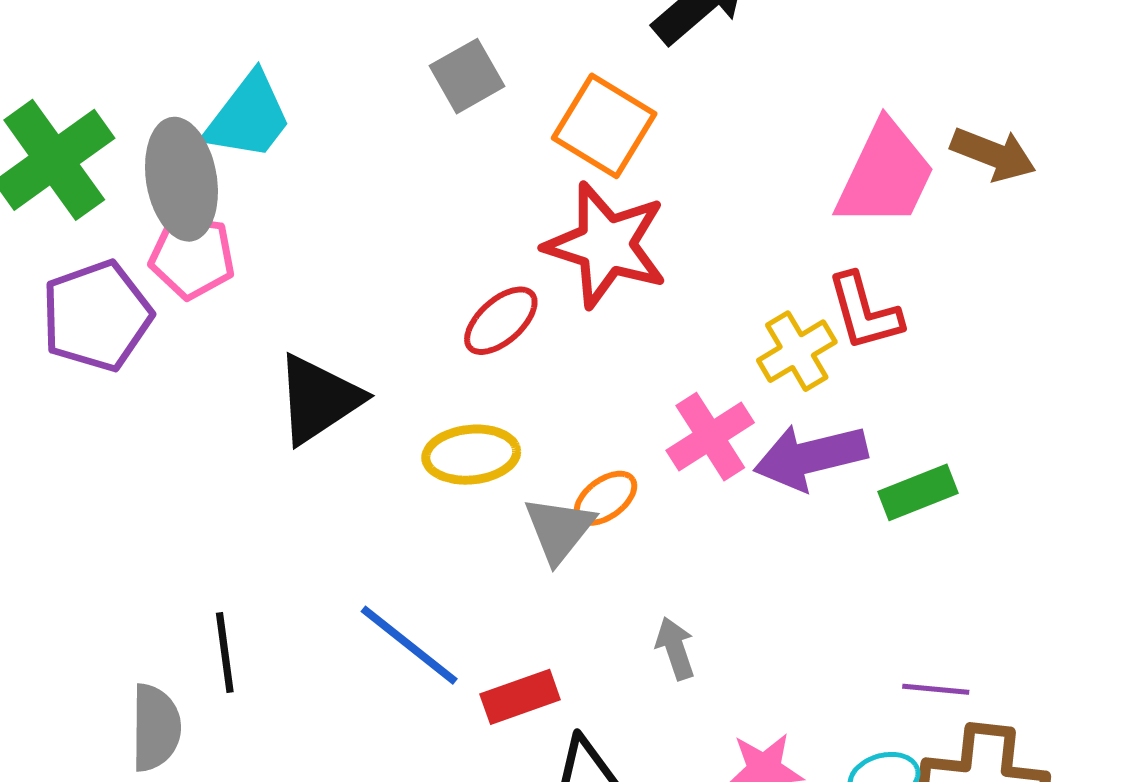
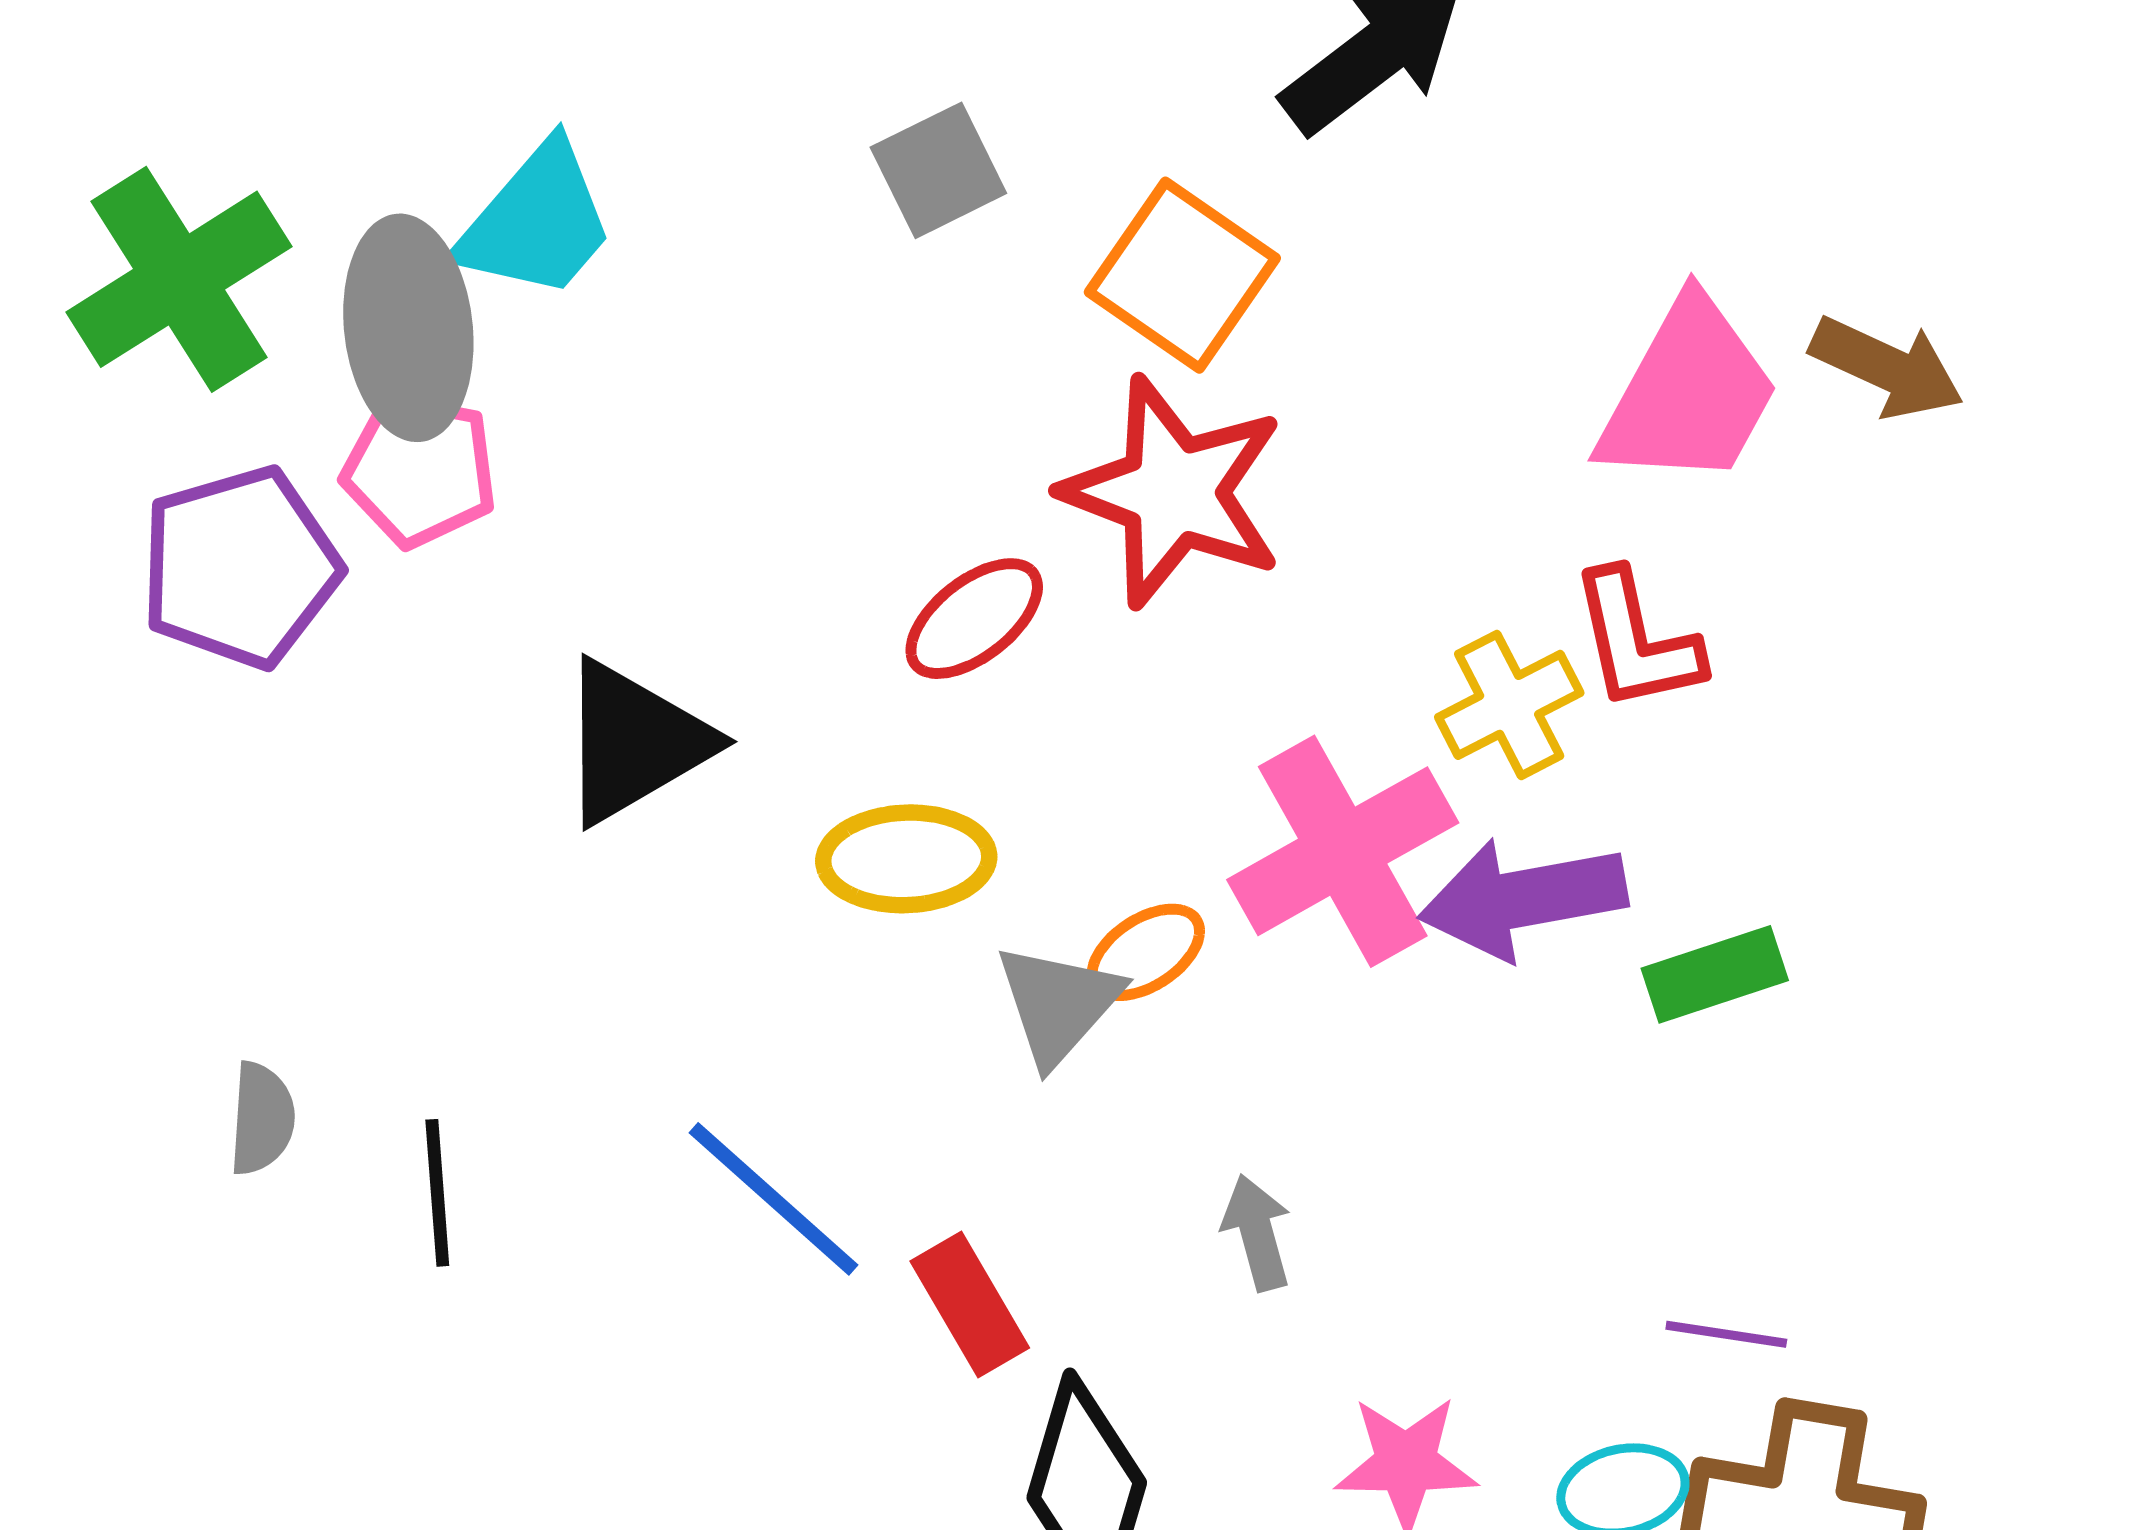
pink cross: (710, 437) -> (1343, 851), size x1.4
red rectangle: (520, 697) -> (970, 1304), turned 76
gray semicircle: (155, 728) -> (262, 1119), moved, size x0.7

